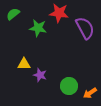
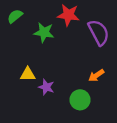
orange arrow: (90, 93) -> (96, 75), moved

